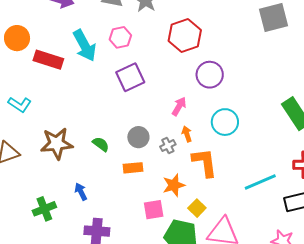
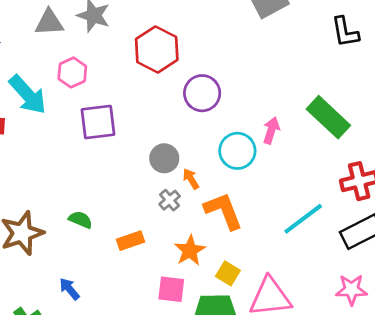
purple square: (130, 77) -> (98, 122), turned 32
pink arrow: (179, 106) -> (271, 130), moved
gray circle: (138, 137) -> (164, 158), moved
pink square: (154, 210) -> (171, 289), turned 30

